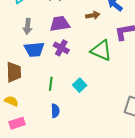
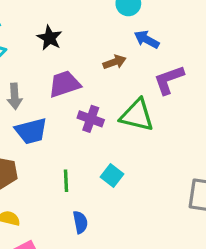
purple cross: (61, 48) -> (91, 119), moved

